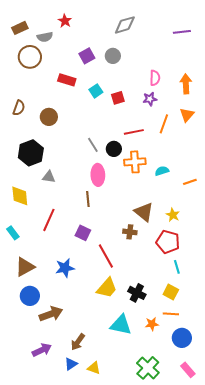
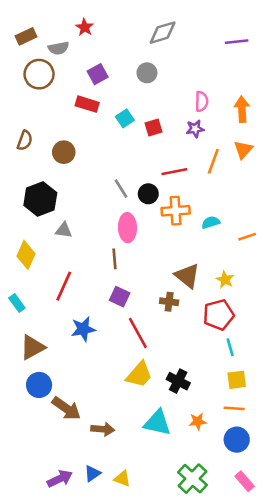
purple square: (87, 56) -> (98, 74), moved
yellow diamond: (20, 196) -> (26, 255), turned 30
purple square: (83, 233) -> (120, 297), moved
red pentagon: (168, 242) -> (219, 315), turned -30
blue star: (65, 268) -> (83, 329), moved
yellow square: (171, 292) -> (237, 380), moved, turned -35
brown arrow: (51, 314) -> (66, 408), turned 55
orange line: (171, 314) -> (234, 408), moved
brown arrow: (78, 342) -> (103, 429), moved, turned -120
purple arrow: (42, 350) -> (60, 479), moved

